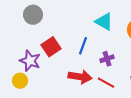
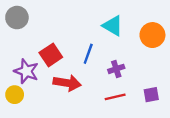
gray circle: (33, 15) -> (17, 18), moved
red arrow: (80, 77) -> (67, 83), moved
red line: (106, 83) -> (115, 97), turned -42

